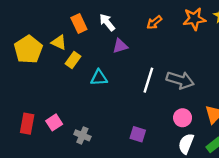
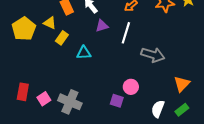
white line: (148, 80) -> (126, 33), moved
pink circle: (183, 118) -> (131, 87), moved
pink square: (54, 122) -> (44, 99), moved
gray cross: (82, 135) -> (70, 102), size x1.6

